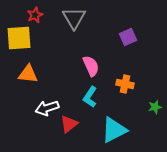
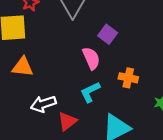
purple square: (128, 37) -> (108, 34), moved, turned -30
cyan L-shape: (90, 97) -> (90, 92), turned 30

